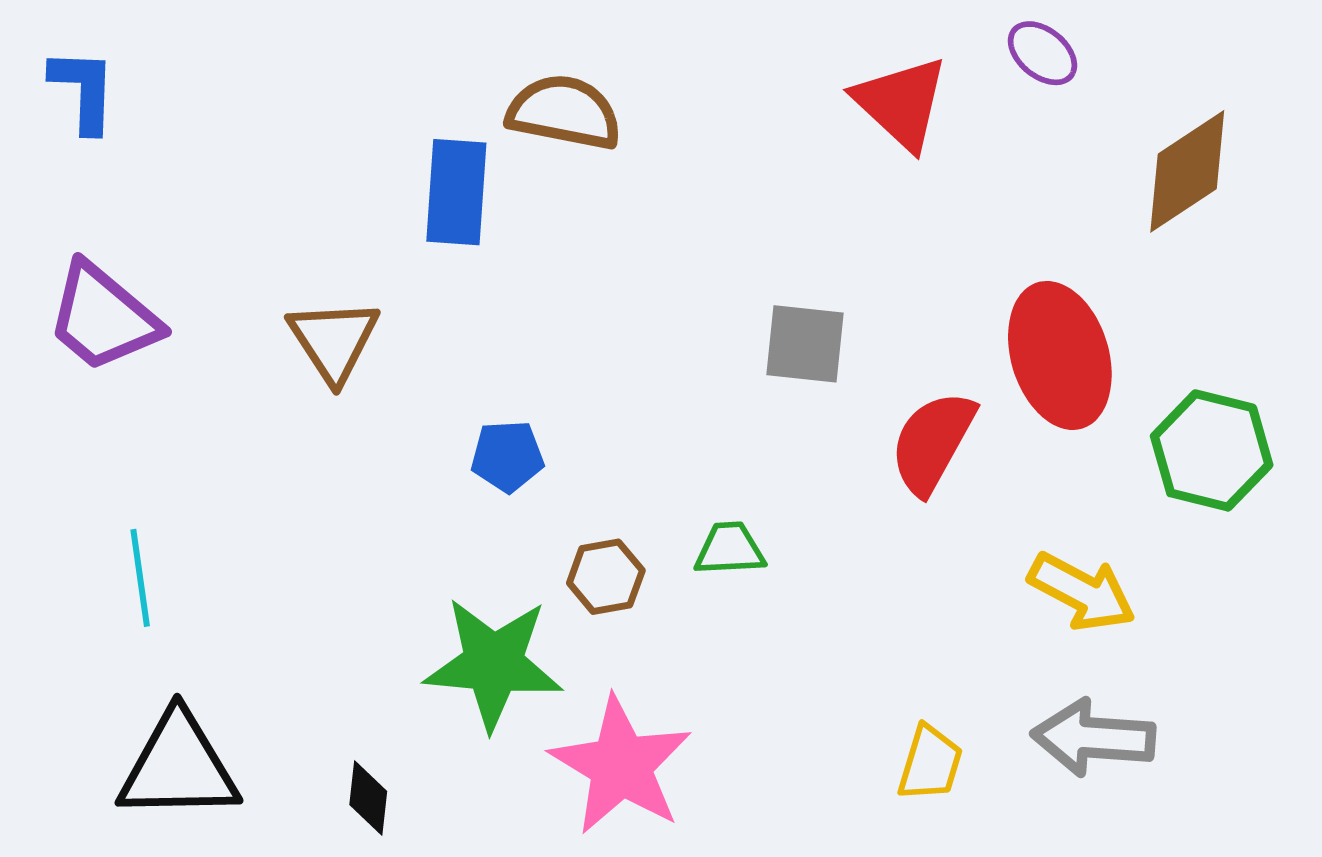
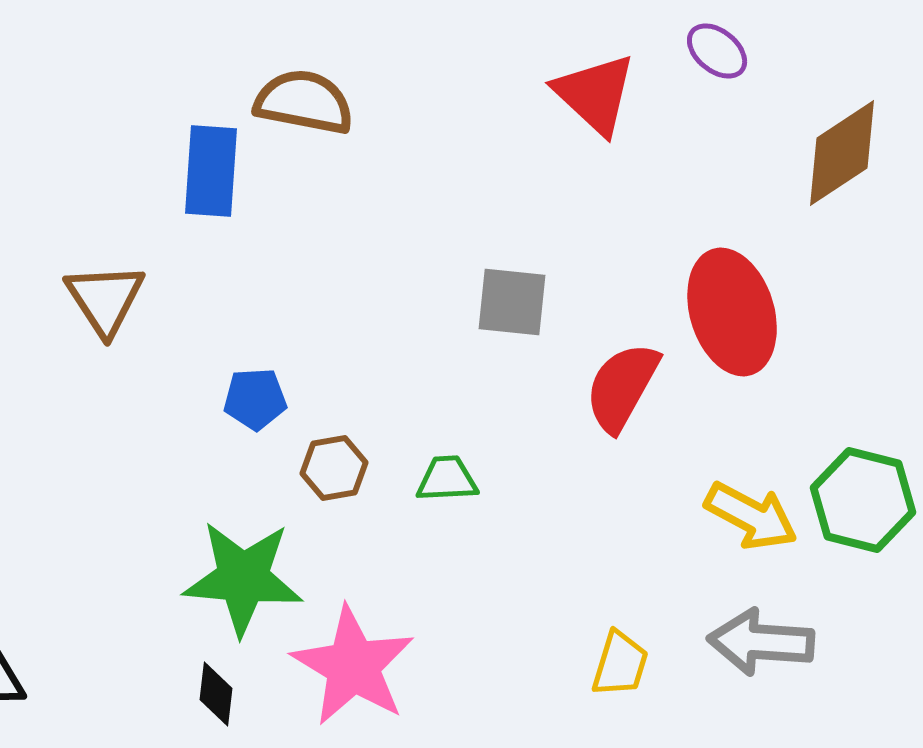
green hexagon: (1212, 450) -> (863, 500), moved
brown hexagon: (606, 577) -> (334, 468), moved
black diamond: (368, 798) -> (216, 694), moved

